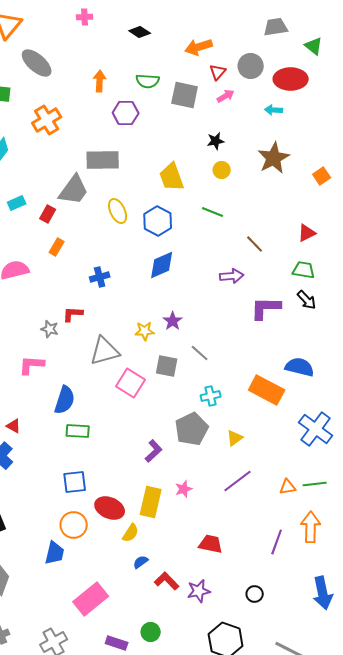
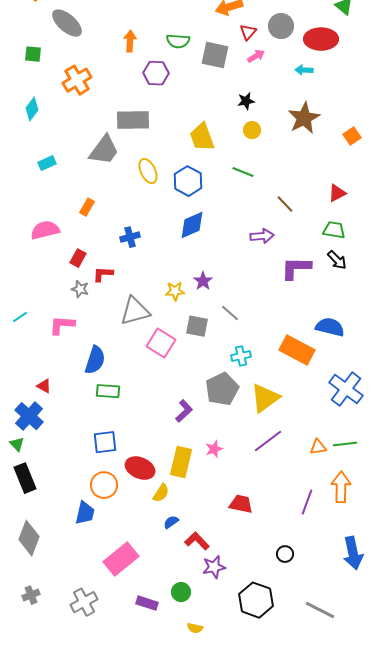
red rectangle: (48, 214) -> (78, 258), moved
yellow triangle: (235, 438) -> (265, 398), size x1.8
purple star: (199, 591) -> (214, 567), moved

